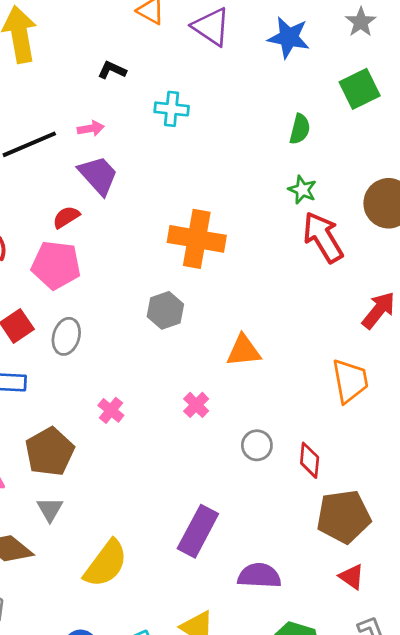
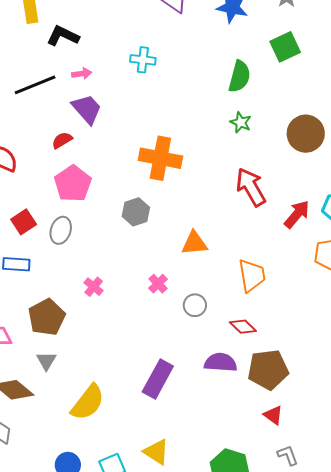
black L-shape: (112, 70) -> (63, 36), moved, size x1.5
green semicircle: (300, 129) -> (239, 76), size x1.4
red arrow: (323, 237) -> (251, 187), moved
pink pentagon: (56, 265) -> (73, 184), moved, turned 30
orange trapezoid: (350, 381) -> (252, 275), moved
gray circle: (257, 445) -> (195, 305), moved
red diamond: (310, 460) -> (243, 327), turned -52
purple semicircle: (259, 576) -> (221, 362), moved

